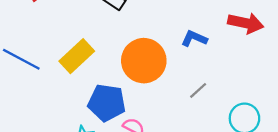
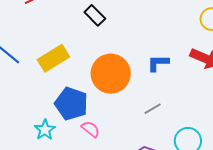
blue L-shape: (194, 38) -> (158, 63), turned -35

